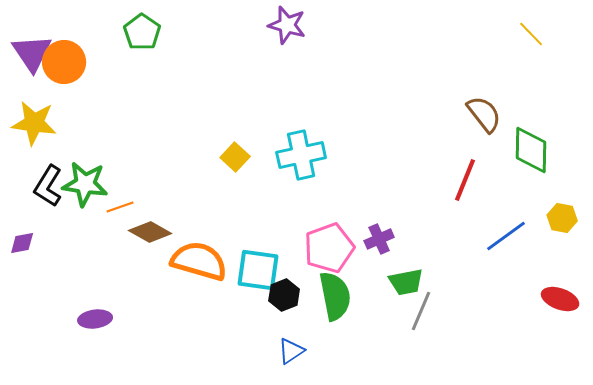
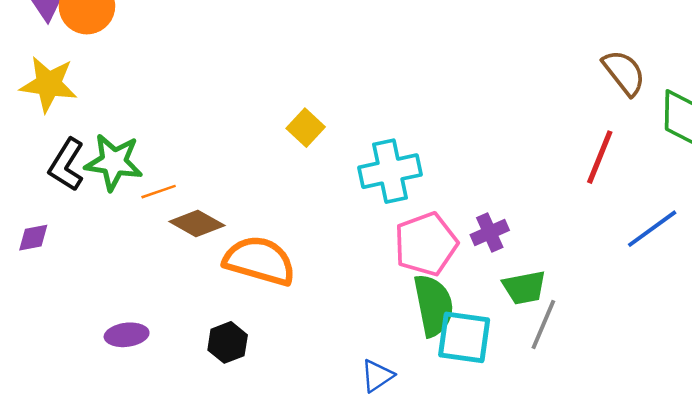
cyan cross: (301, 155) -> (390, 171), moved
cyan square: (258, 270) -> (464, 337), moved
black hexagon: (284, 295) -> (228, 342), moved

